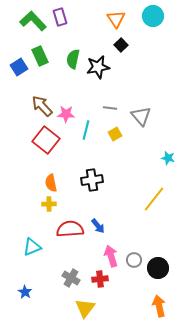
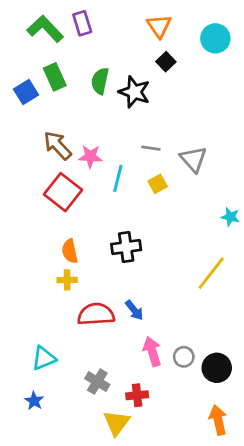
cyan circle: (153, 16) -> (215, 38), moved
black star: (98, 67) -> (134, 92), turned 30
cyan triangle: (32, 247) -> (44, 358), moved
red cross: (100, 279) -> (137, 395), moved

